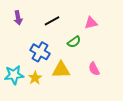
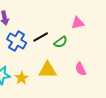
black line: (52, 21) -> (41, 37), moved
blue cross: (40, 52) -> (17, 41), moved

